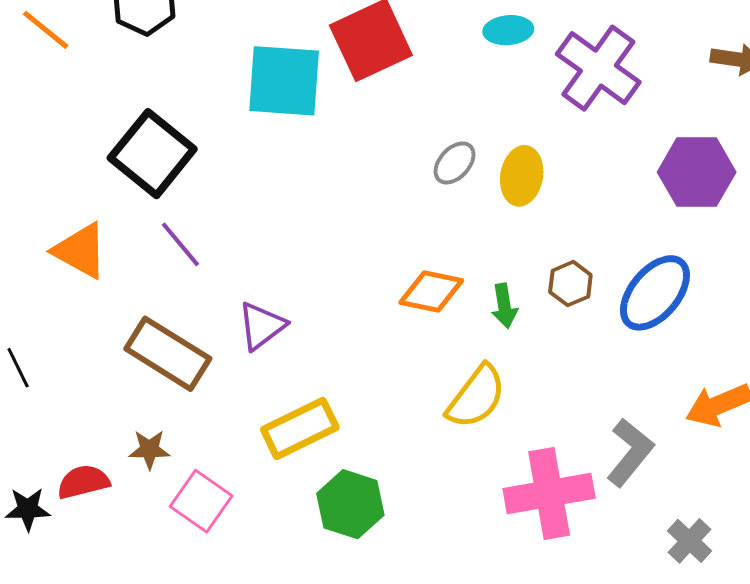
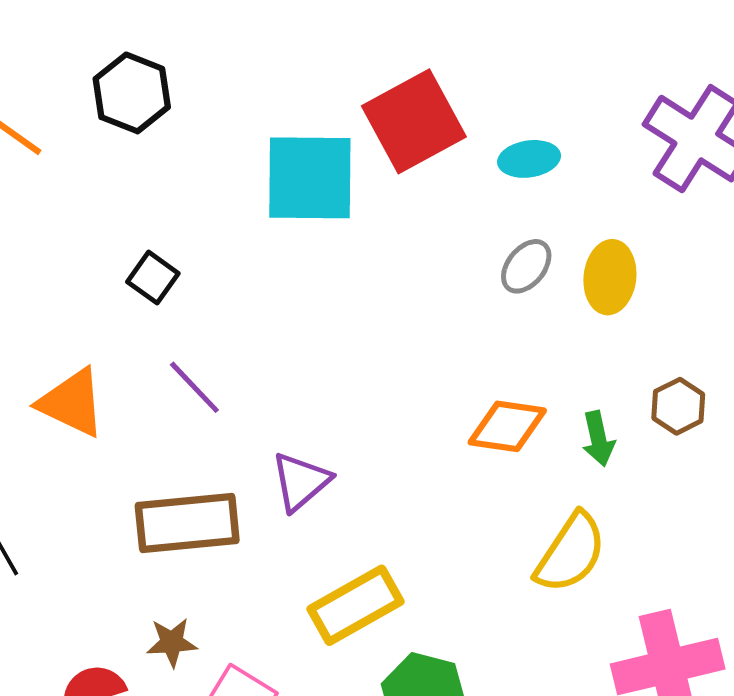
cyan ellipse: (508, 30) -> (529, 159), moved
black square: (152, 154) -> (153, 278), size x0.5
brown rectangle: (168, 354) -> (187, 523), turned -34

